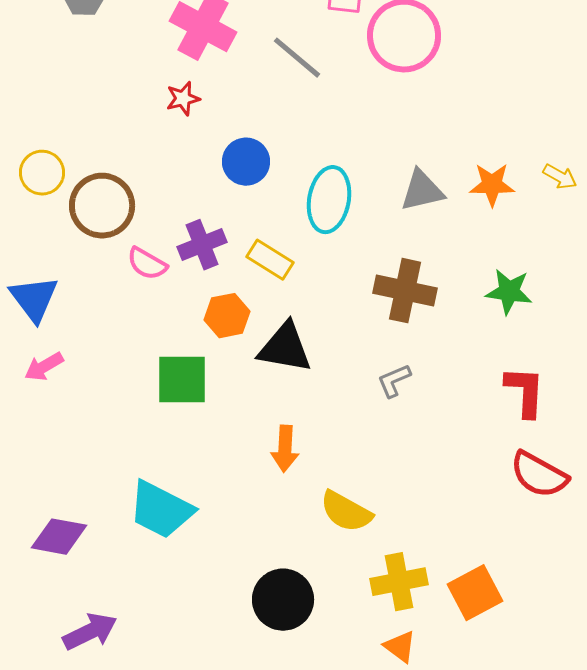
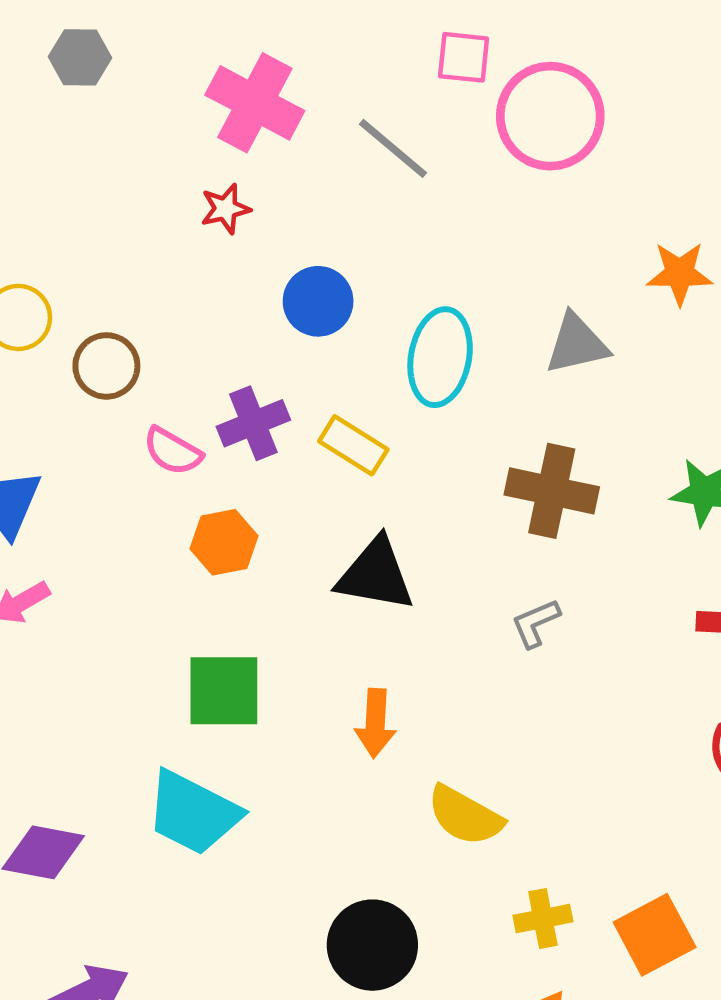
orange star: (492, 185) -> (680, 273), moved
brown circle: (102, 206) -> (106, 366), size x0.7
orange hexagon: (227, 316) -> (224, 542), moved
green square: (182, 380) -> (224, 691), moved
yellow cross: (399, 582) -> (543, 919), size x0.7

